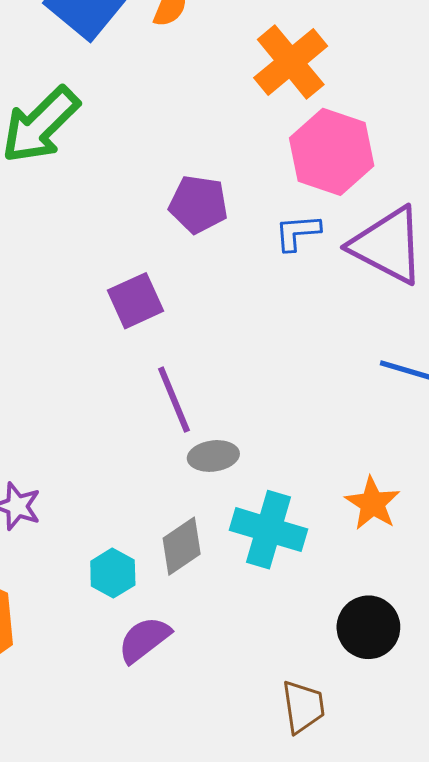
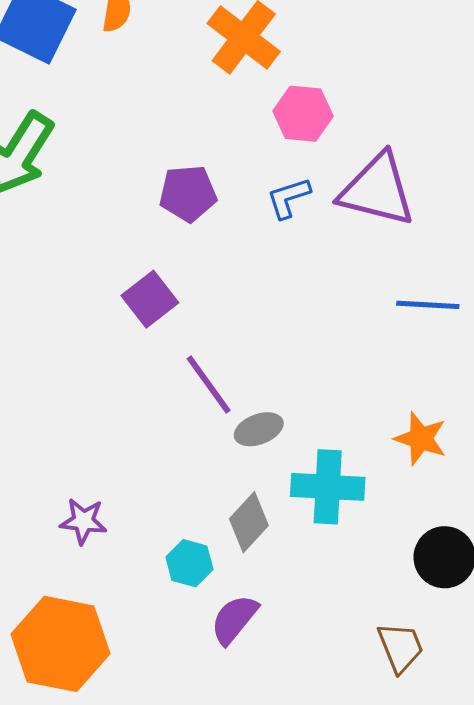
pink hexagon: (332, 152) -> (303, 114), size x0.7

